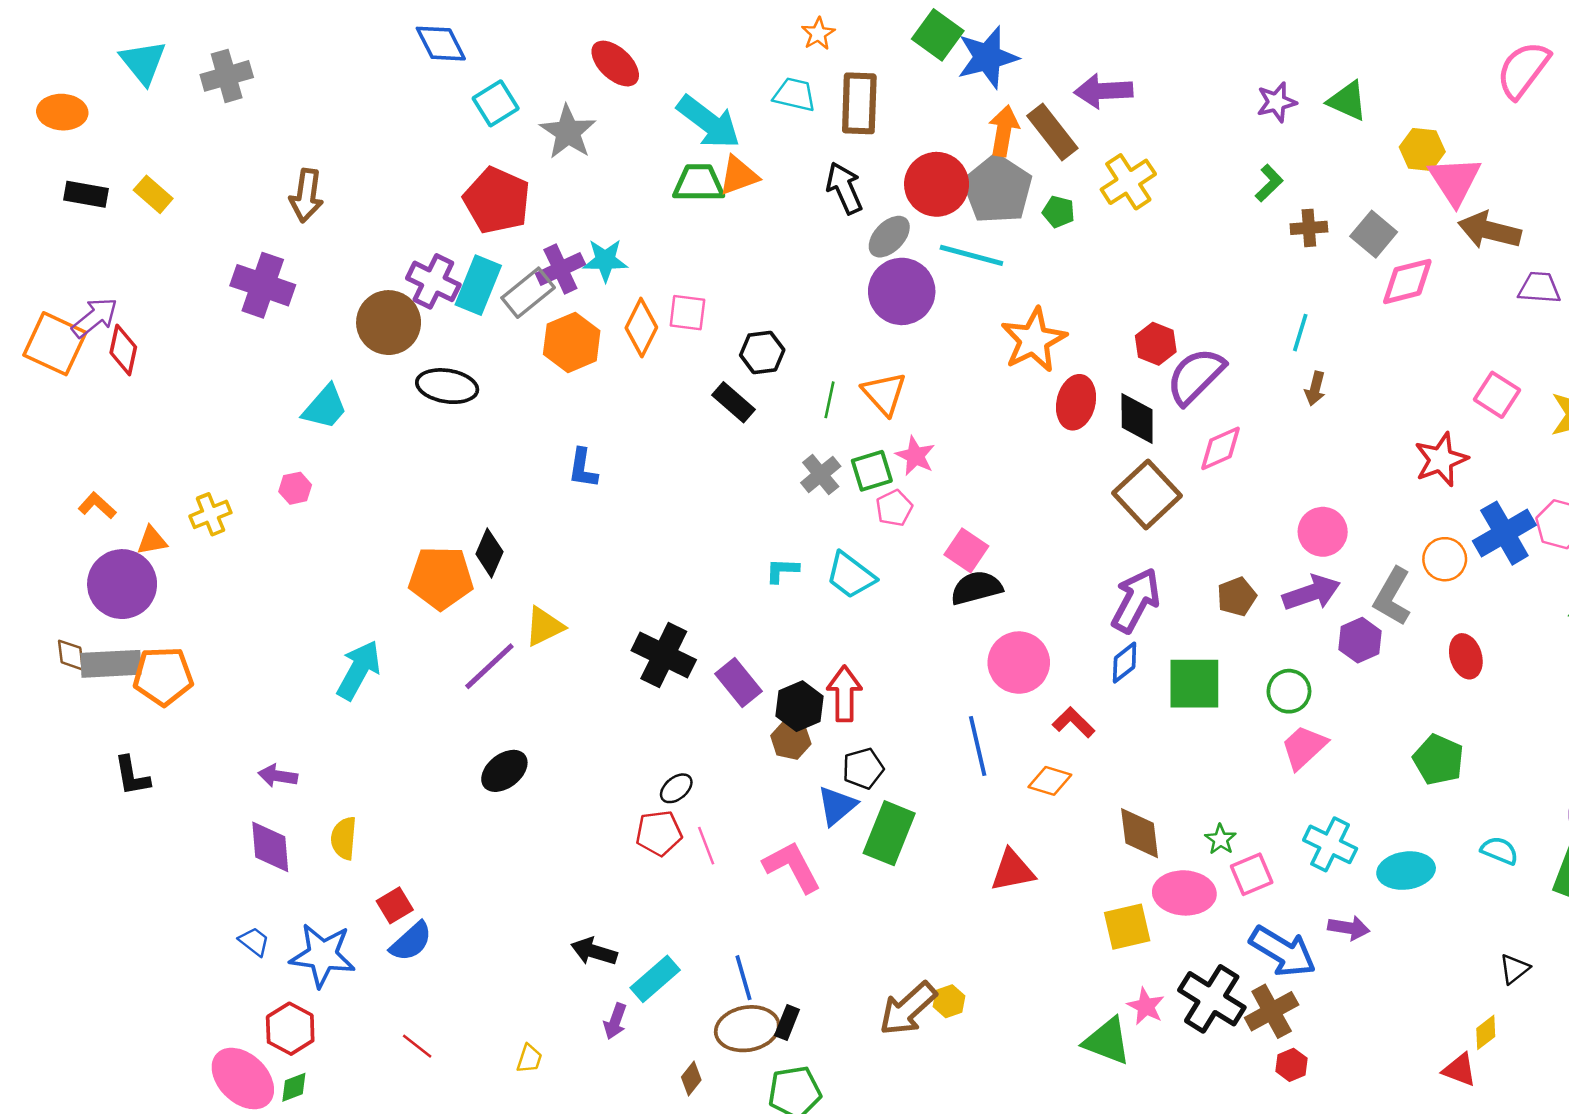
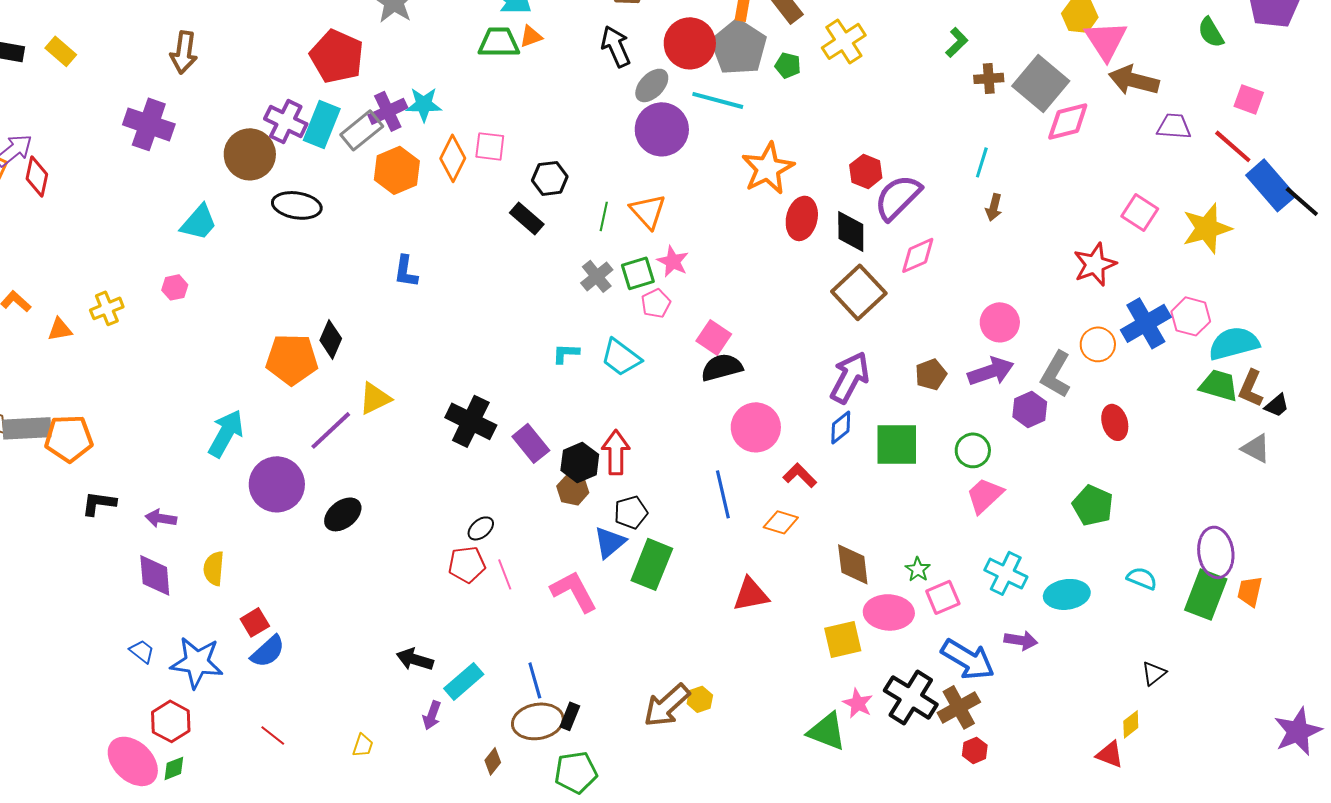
orange triangle: (739, 176) -> (531, 36), size x0.7
gray square: (1374, 234) -> (1041, 83), size x1.5
purple circle: (122, 584) -> (277, 484), moved
black L-shape: (132, 776) -> (99, 503), moved, turned 108

